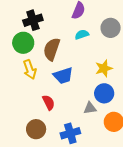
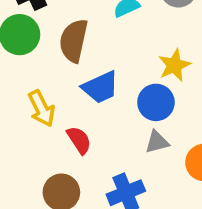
yellow arrow: (30, 69) -> (42, 109), moved
blue circle: (104, 93) -> (156, 102), moved

